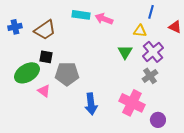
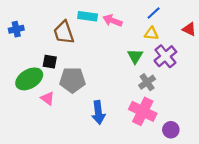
blue line: (151, 12) -> (154, 13), moved, turned 32
brown trapezoid: (45, 30) -> (64, 32), moved, turned 105
gray cross: (150, 76) -> (147, 82), moved

